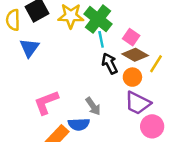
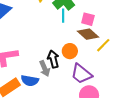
pink square: (131, 37) -> (88, 19), turned -32
black arrow: (110, 64) -> (53, 59), moved
orange circle: (132, 77) -> (70, 51), moved

